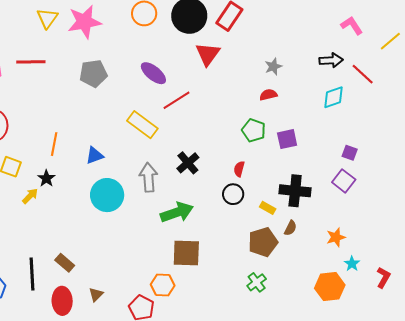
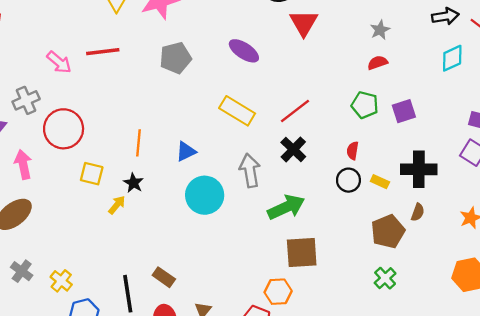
red line: (176, 100) -> (295, 111), moved
yellow rectangle: (268, 208) -> (380, 182), moved

